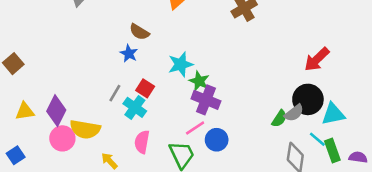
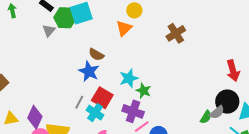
blue star: (129, 53) -> (89, 71), size x1.5
red arrow: (317, 59) -> (233, 71), turned -60
red square: (145, 88) -> (102, 98), size x1.5
purple cross: (206, 100) -> (133, 111), moved

